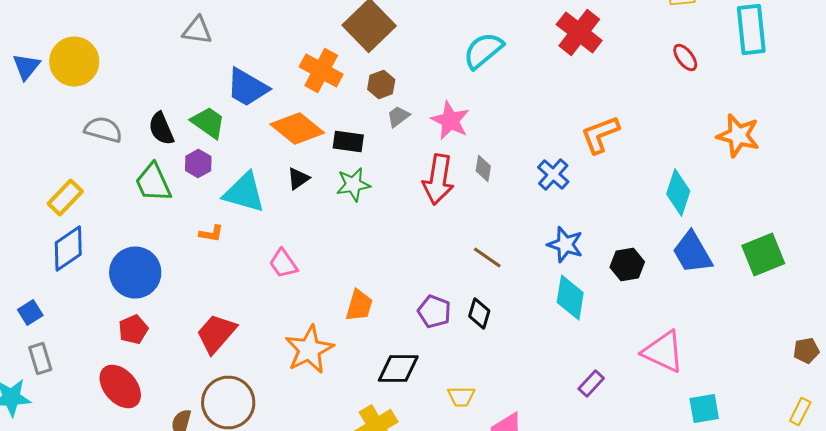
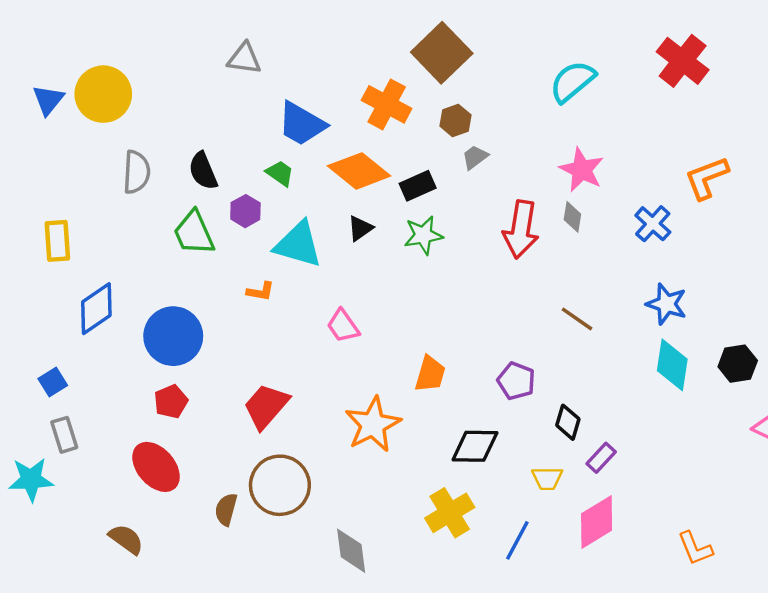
pink star: (450, 120) -> (582, 170), moved
green trapezoid: (208, 122) -> (280, 173), moved, size x0.7
gray semicircle: (103, 130) -> (137, 172), turned 78
black rectangle: (348, 142) -> (418, 186), turned -32
yellow rectangle: (65, 198) -> (57, 241), moved, turned -48
black hexagon: (627, 264) -> (738, 364), moved
black diamond: (479, 314) -> (568, 422), moved
purple rectangle: (591, 384) -> (601, 458), moved

